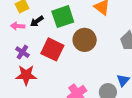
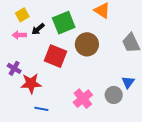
purple cross: (22, 52) -> (14, 68), moved

